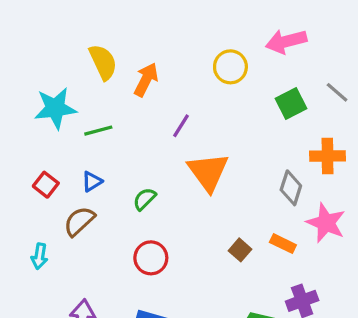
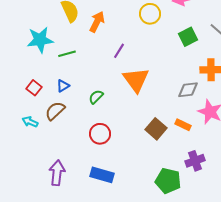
gray diamond: (291, 188) -> (188, 90), turned 65
brown square: (240, 250) -> (156, 129), size x1.5
cyan arrow: (39, 256) -> (30, 122), moved, turned 105

